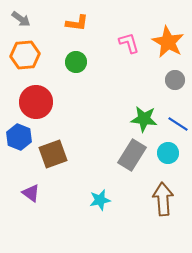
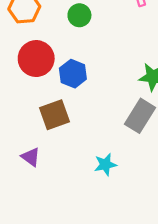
blue hexagon: (19, 137) -> (73, 74), moved

